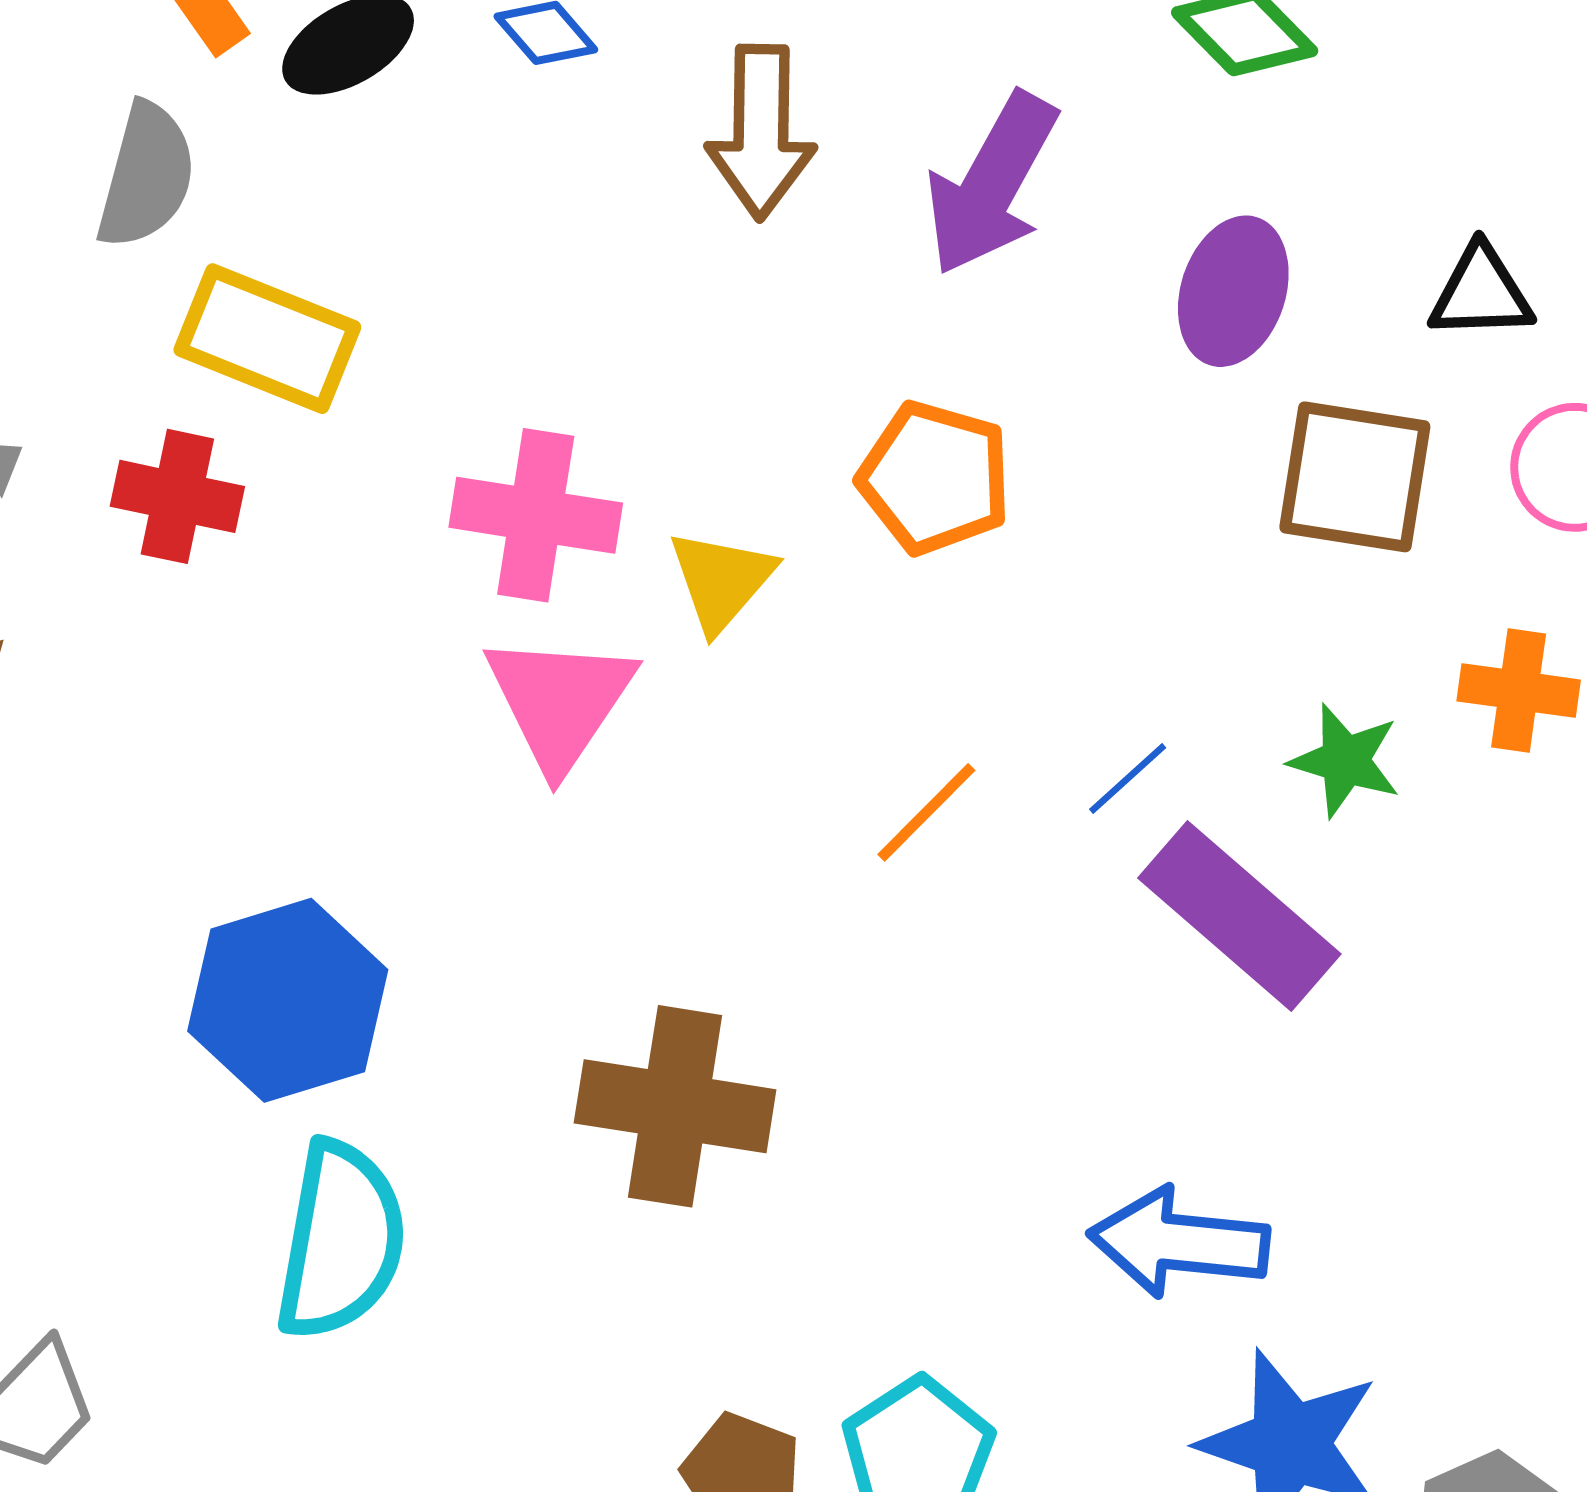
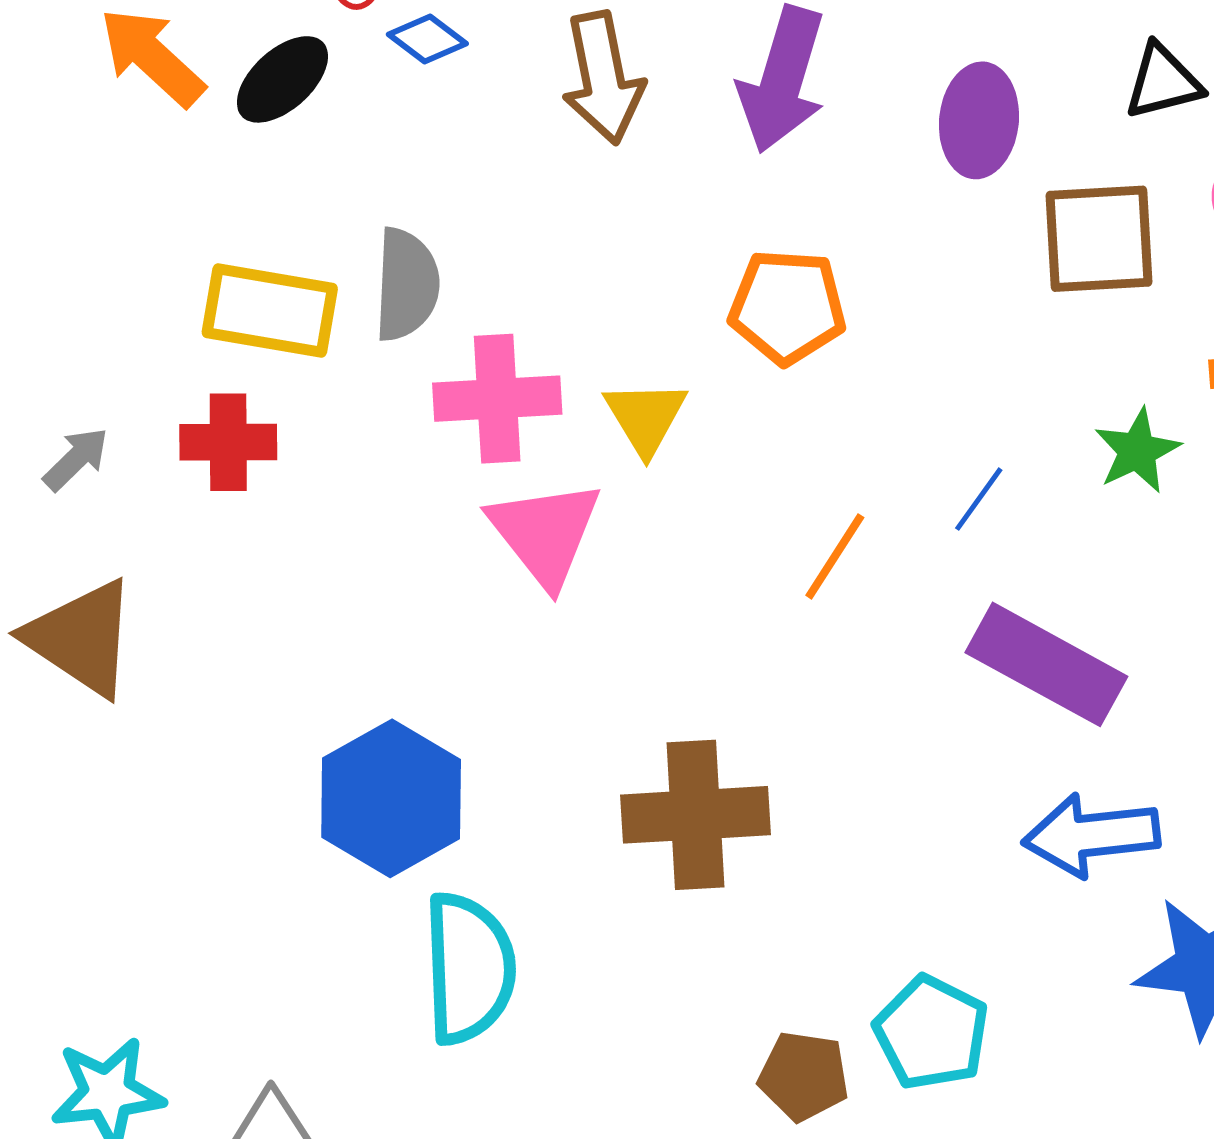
gray semicircle: (146, 176) -> (406, 285), moved
green star: (1345, 761) -> (1137, 451), turned -30
purple rectangle: (1239, 916) -> (1046, 664), moved

